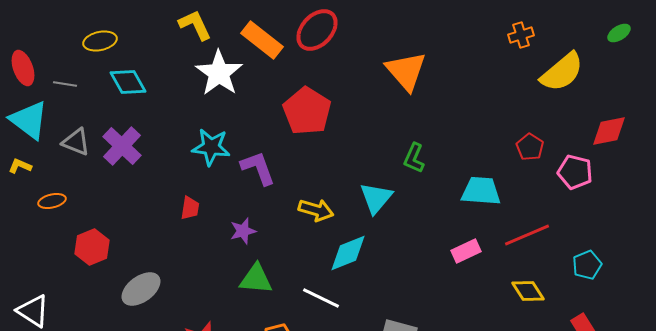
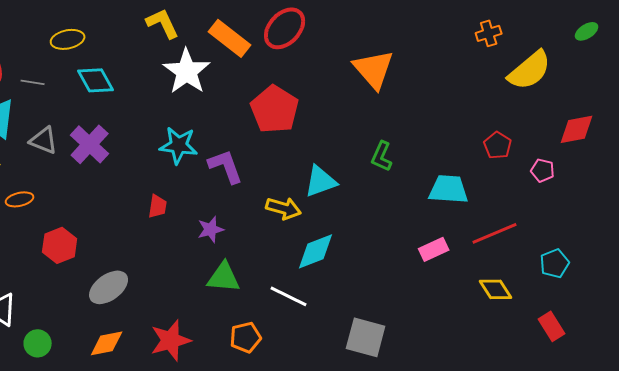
pink pentagon: (575, 172) -> (543, 170), size x0.7
cyan triangle: (376, 198) -> (321, 181), moved, turned 30

